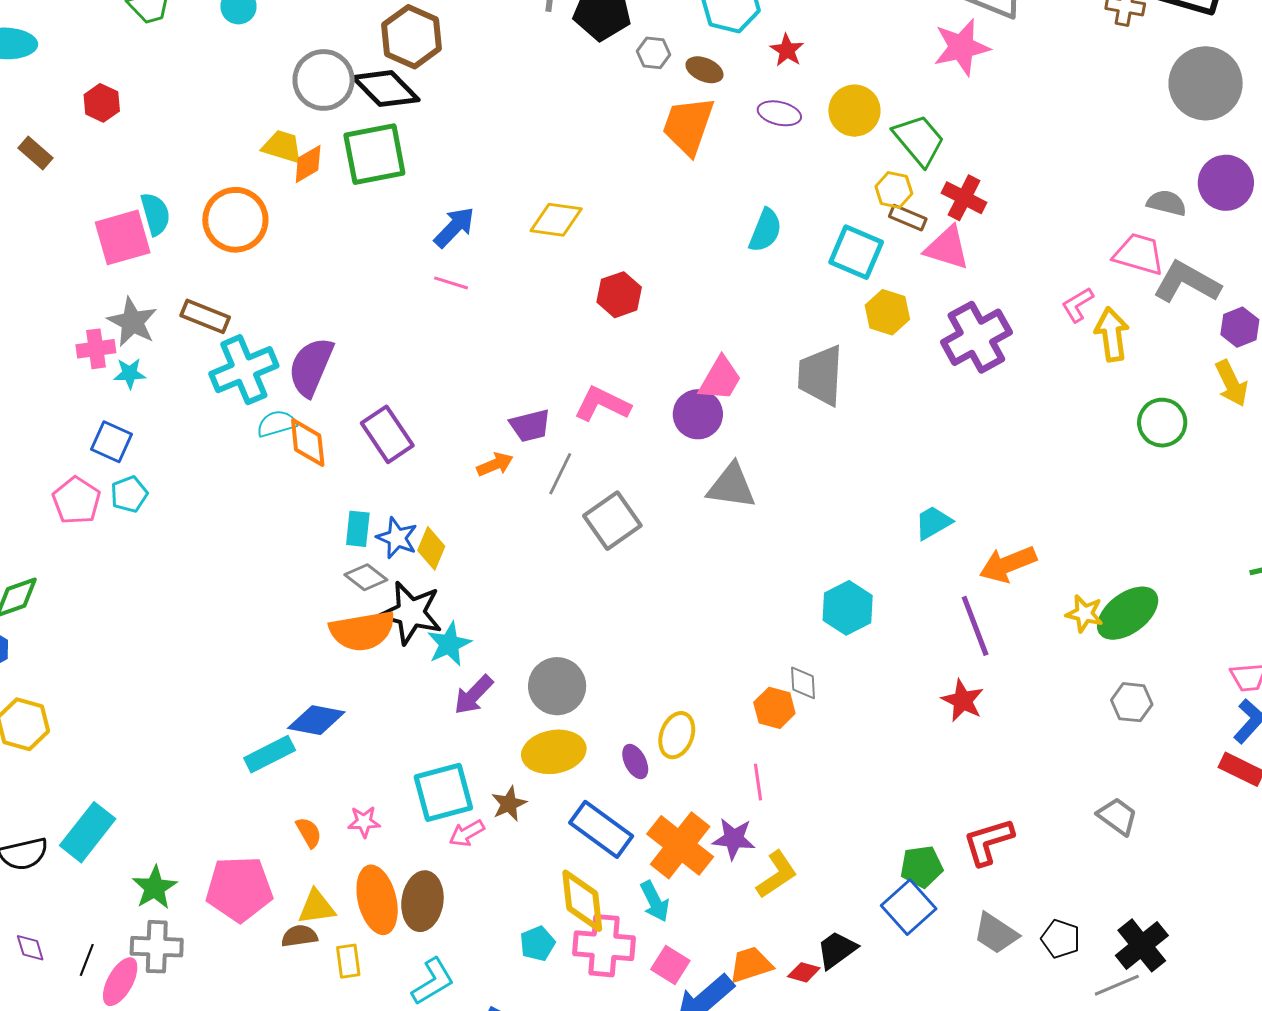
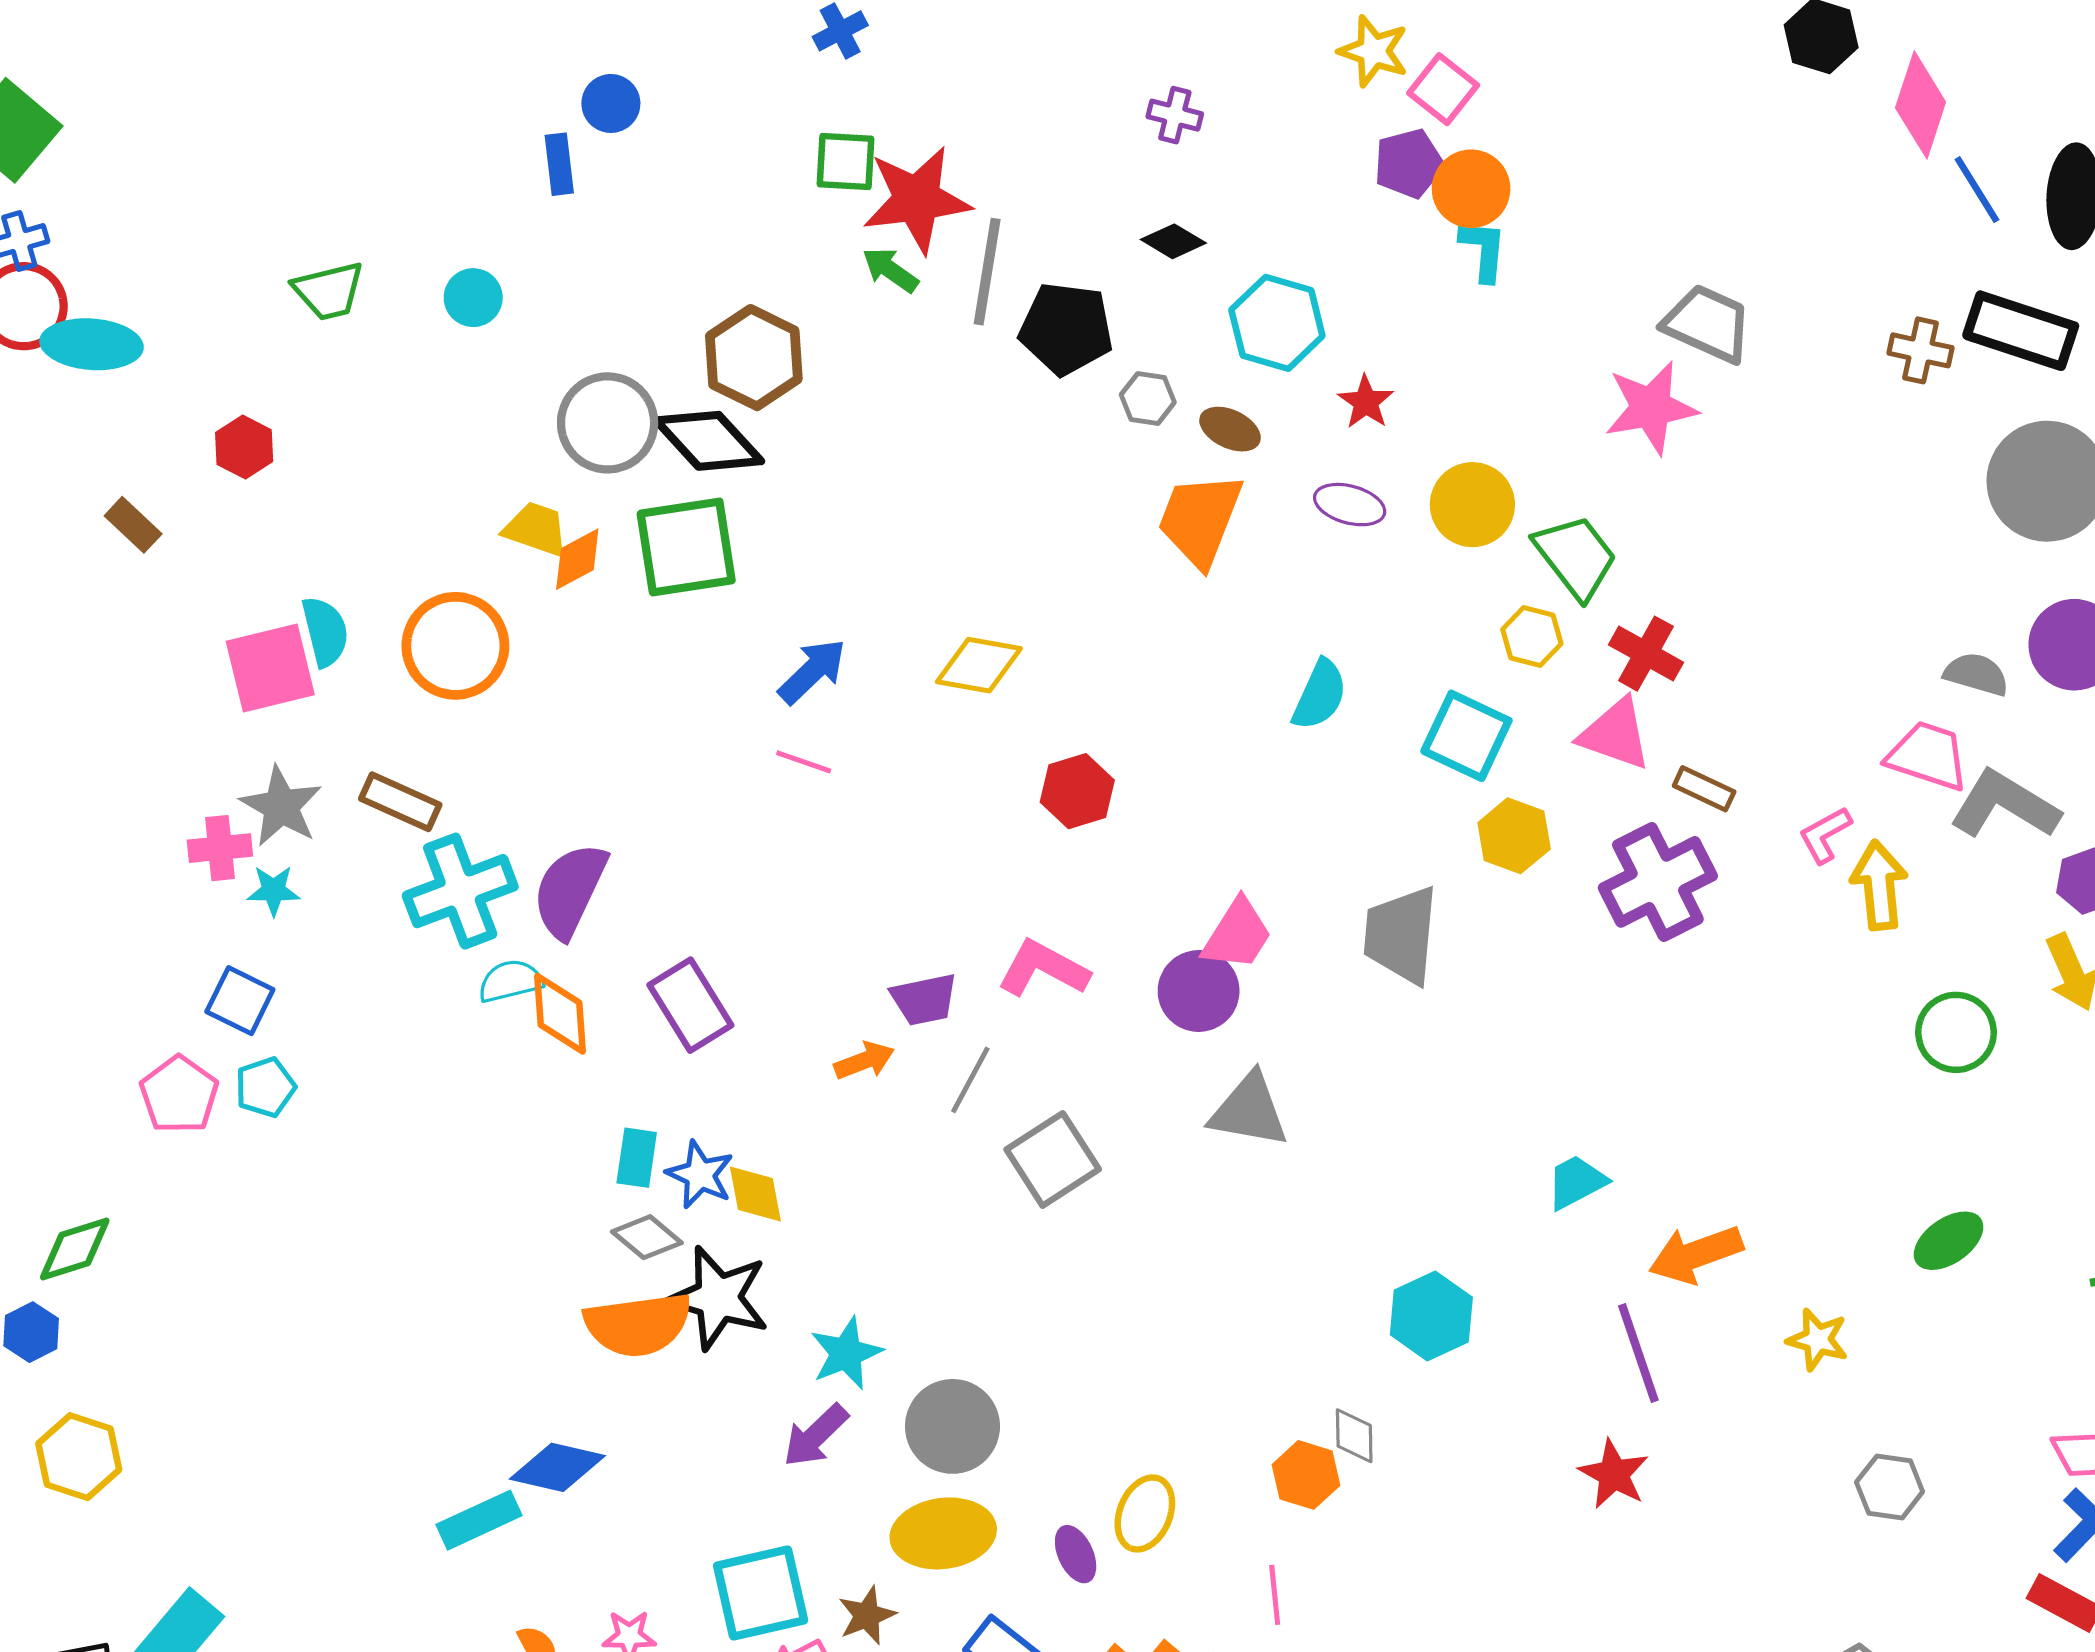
brown rectangle: (908, 218) -> (1704, 789), moved
yellow diamond: (431, 548) -> (755, 1194), turned -36
green ellipse: (1128, 613) -> (1949, 1241), moved, size x0.7
cyan star: (449, 644) -> (846, 1353), moved

